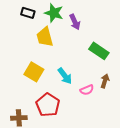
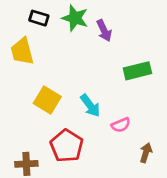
yellow trapezoid: (45, 37) -> (22, 51), moved
green rectangle: (99, 51) -> (137, 71), turned -48
brown arrow: (105, 81) -> (146, 153), moved

